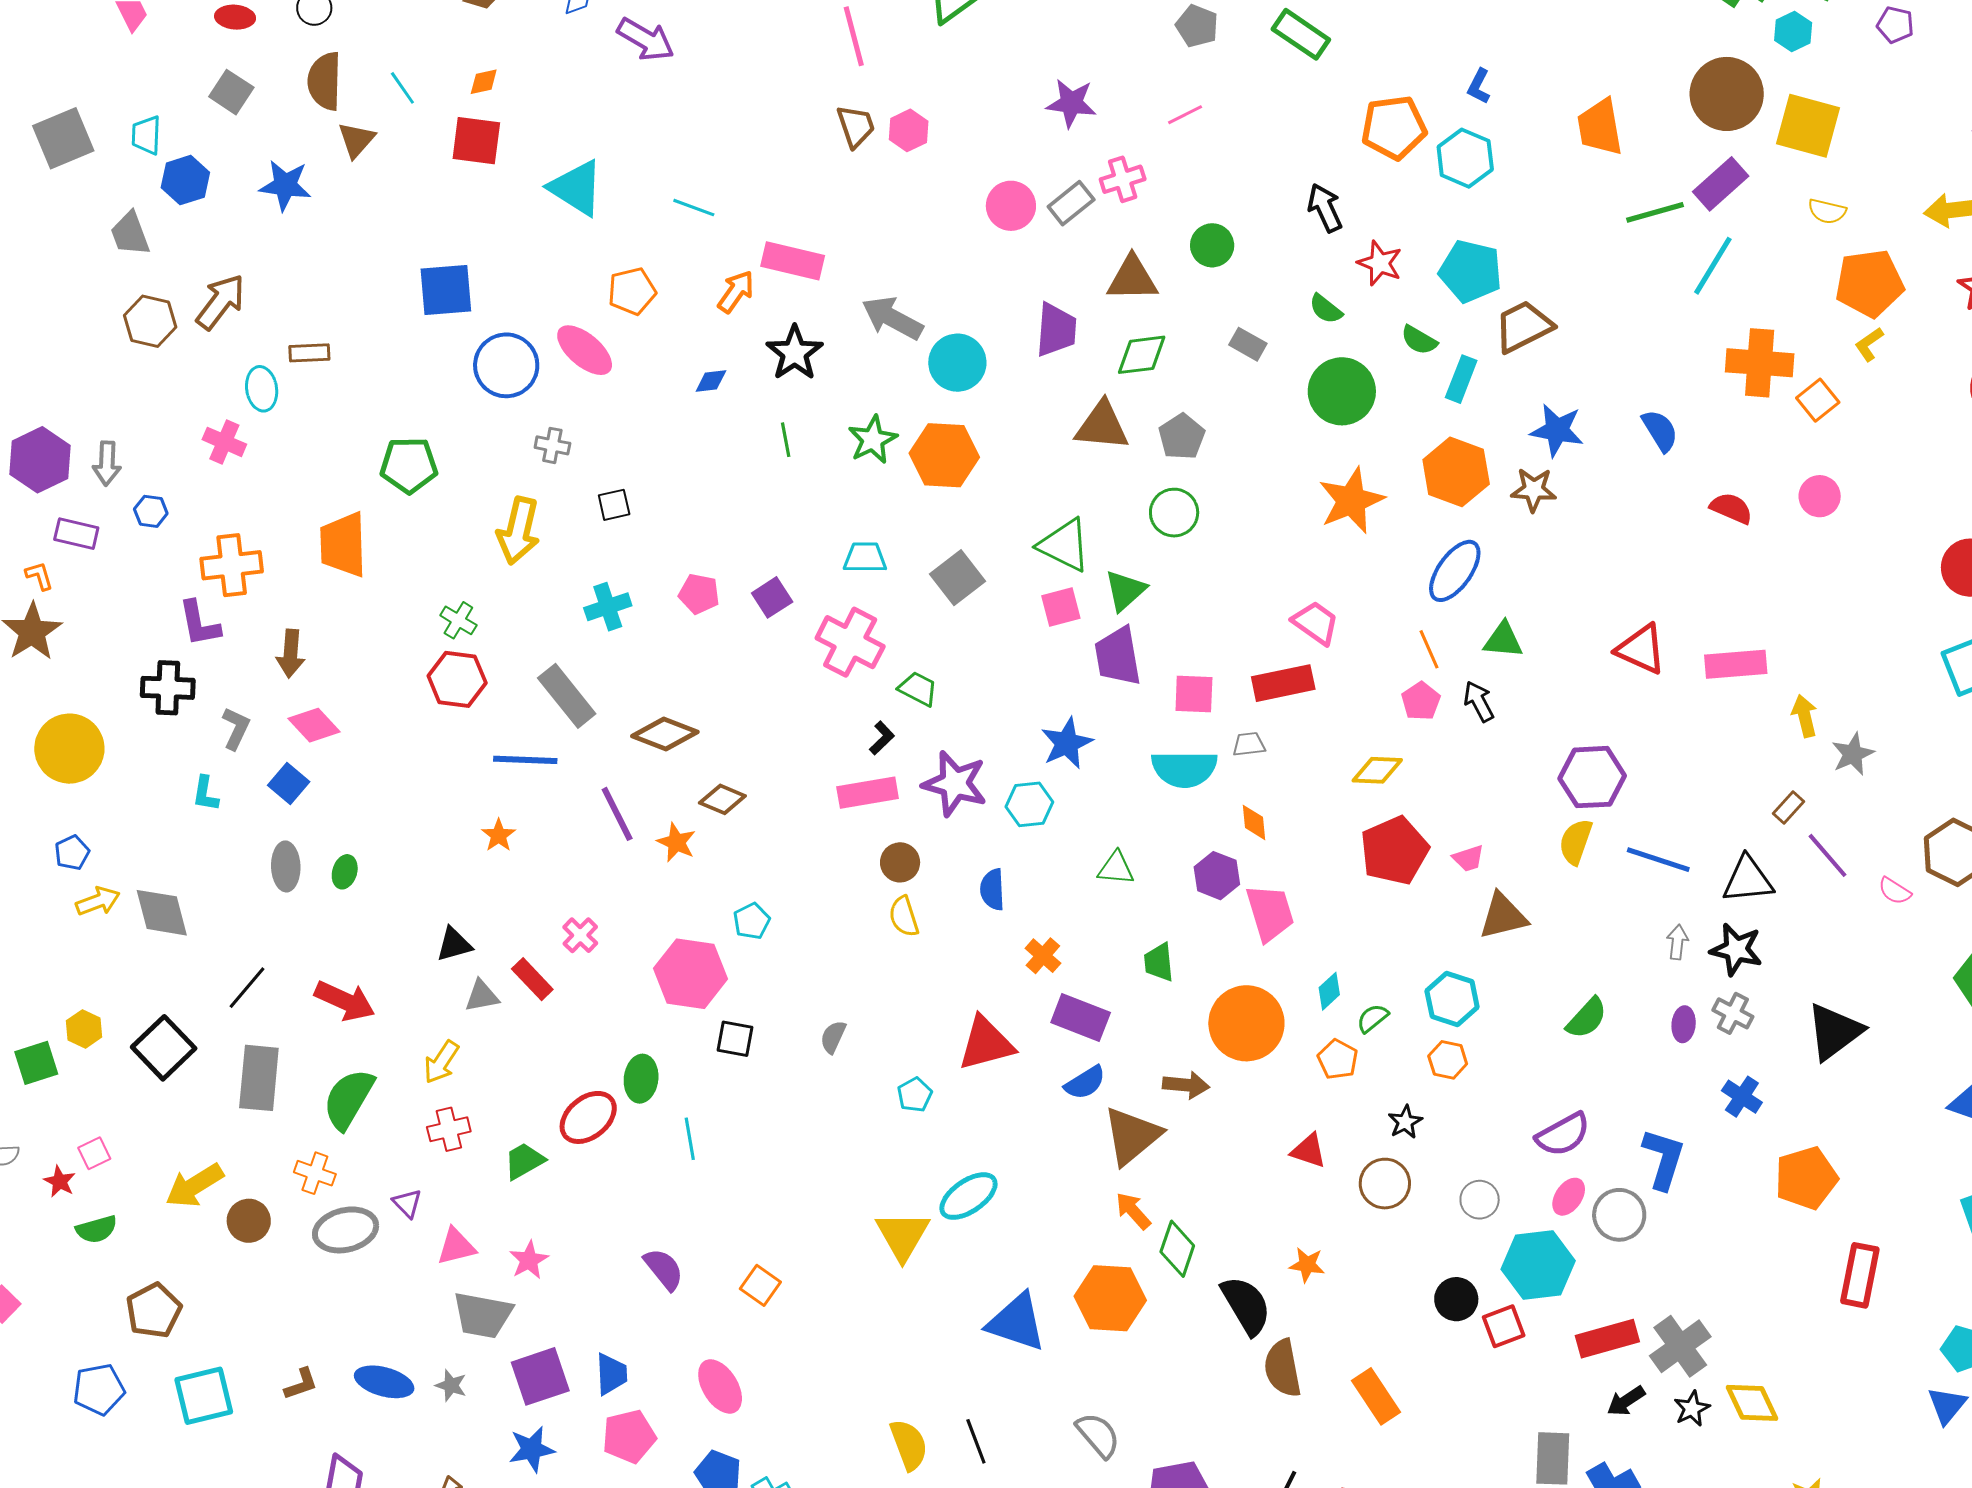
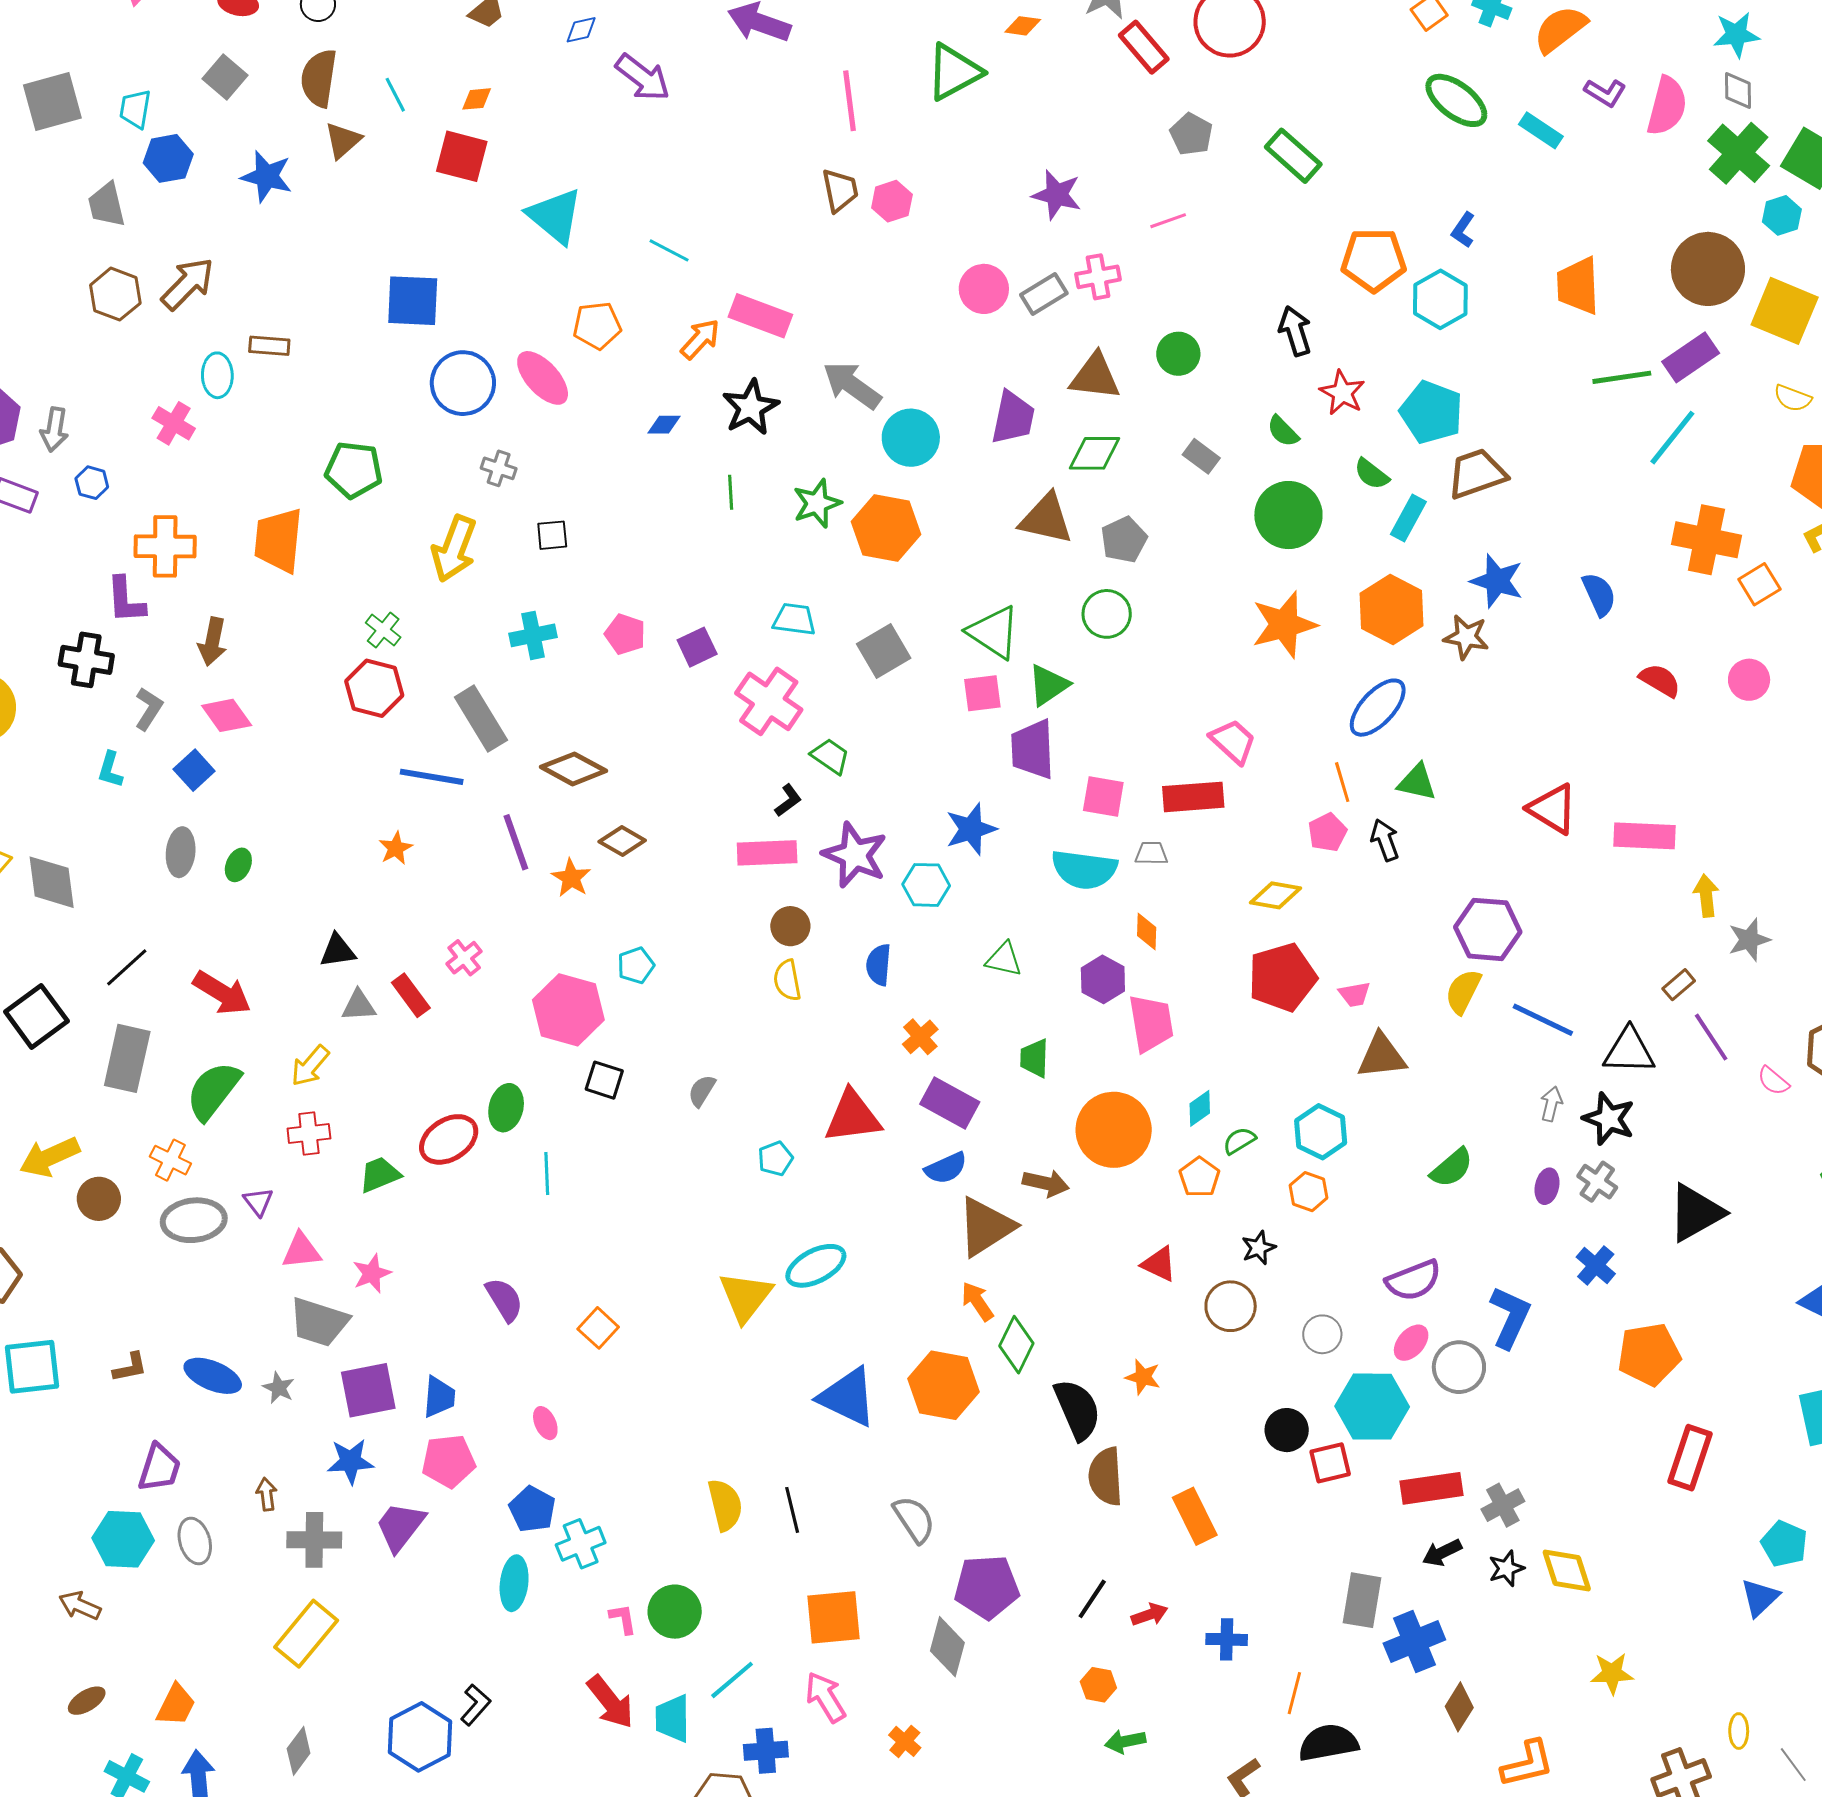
gray cross: (1680, 1346) -> (1503, 1505), size x0.7
pink ellipse: (720, 1386) -> (545, 1423), size x0.6

